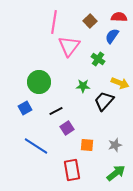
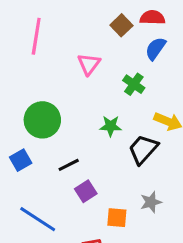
red semicircle: (119, 17) -> (152, 18), moved
pink line: (54, 22) -> (36, 36), moved
pink triangle: (69, 46) -> (89, 64), size x0.7
gray star: (115, 145) -> (151, 202), moved

